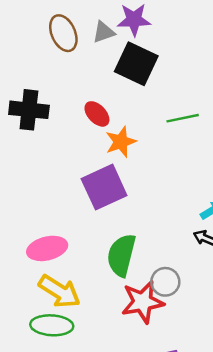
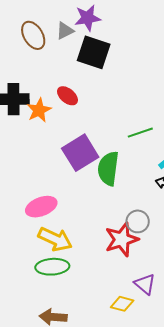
green line: (183, 118) -> (140, 133), moved
orange star: (121, 142) -> (39, 110), moved
green semicircle: (121, 255) -> (108, 169), moved

